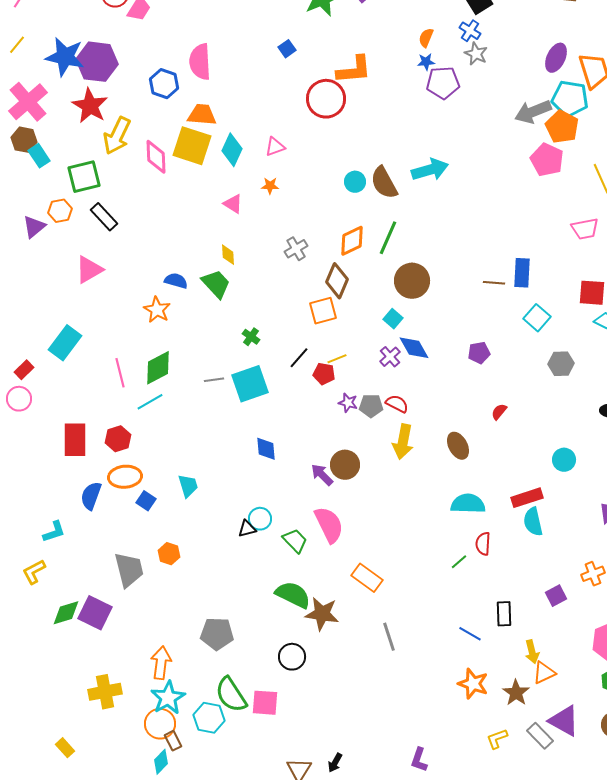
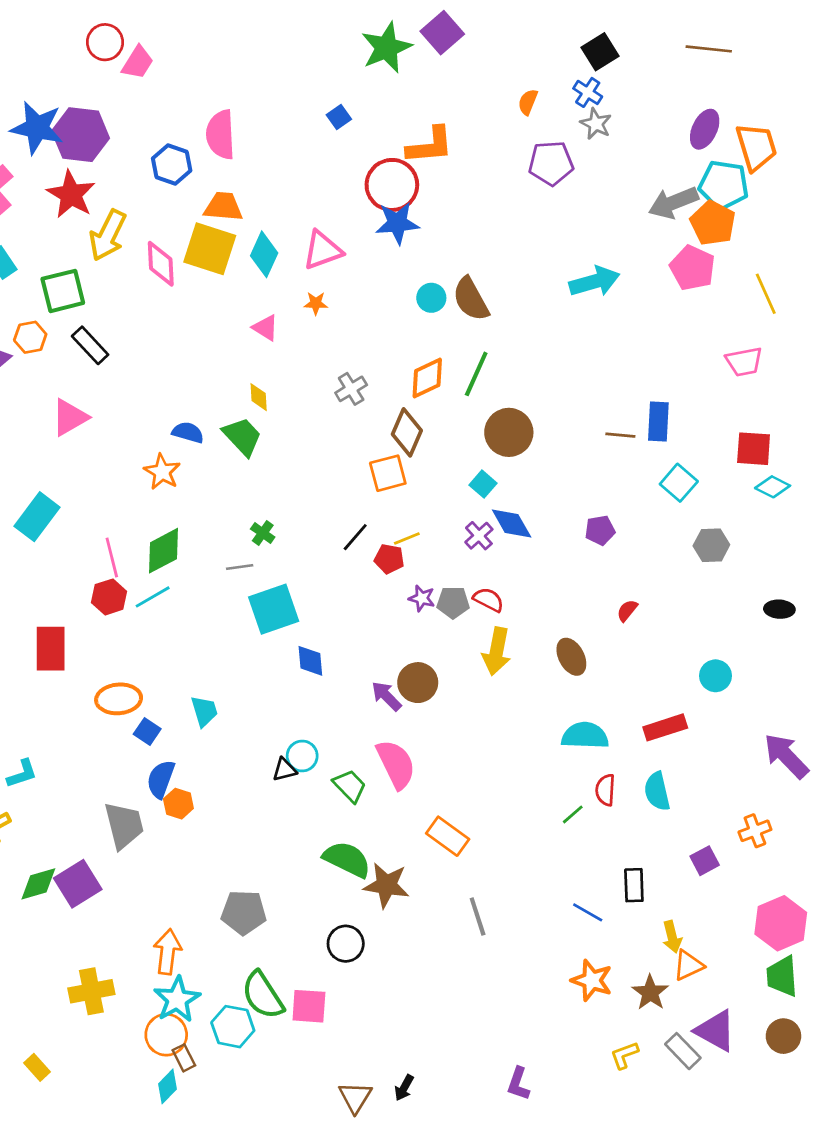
blue star: (426, 62) -> (397, 223), moved, size x1.8
pink triangle: (275, 147) -> (323, 250), size x1.5
cyan arrow: (430, 170) -> (594, 281), moved
green cross: (251, 337) -> (263, 533), moved
cyan square: (250, 384) -> (274, 609), moved
red hexagon: (118, 439) -> (109, 597), moved
blue semicircle: (91, 496) -> (161, 779), moved
cyan semicircle: (533, 522) -> (657, 791), moved
purple square: (95, 613) -> (78, 884), turned 32

